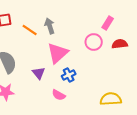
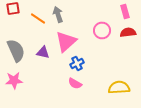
pink rectangle: (108, 23) -> (125, 11), moved, turned -48
purple triangle: (39, 73) -> (43, 52), moved, turned -40
pink semicircle: (59, 95) -> (75, 83), moved

